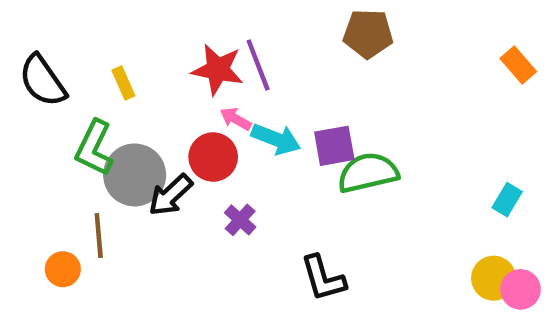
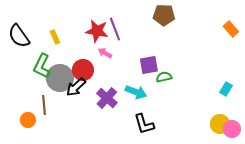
cyan arrow: (276, 139) -> (136, 92), moved
red circle: (213, 157) -> (83, 70), moved
green semicircle: (368, 173) -> (164, 77), size x0.6
purple cross: (240, 220) -> (107, 98), size x1.5

